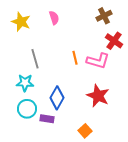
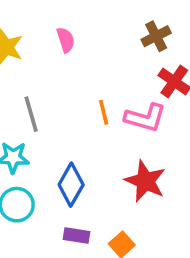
purple rectangle: (47, 119) -> (76, 235), moved

